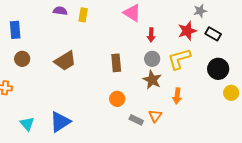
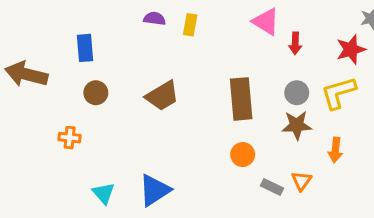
red arrow: (151, 35) -> (295, 43), moved
brown rectangle: (116, 63) -> (241, 99), size x1.5
brown star: (152, 80) -> (297, 125), turned -30

